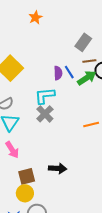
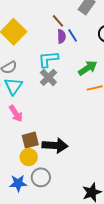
brown line: (89, 61) -> (58, 21), moved, turned 56
green arrow: (87, 78) -> (88, 68), moved
black arrow: (58, 168) -> (55, 145), moved, size x1.4

